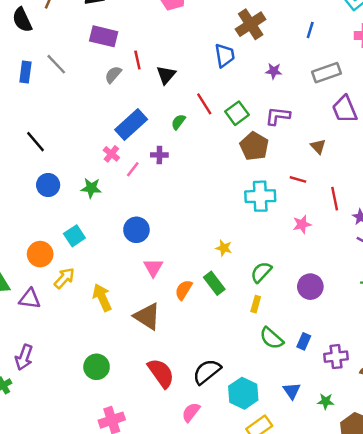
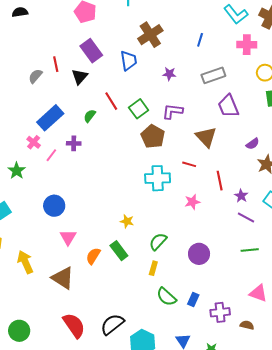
purple rectangle: (104, 36) -> (91, 51), moved, turned 40
brown triangle: (318, 146) -> (206, 137), size x1.6
green star: (91, 188) -> (17, 171), turned 30
green circle: (97, 367) -> (19, 331), moved

